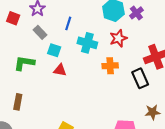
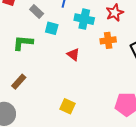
red triangle: (60, 70) -> (73, 55), moved, turned 32
brown rectangle: (18, 102) -> (19, 82), turned 35

